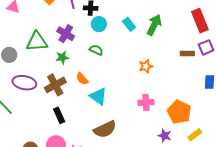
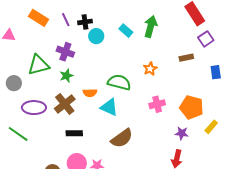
green semicircle: (96, 50) -> (119, 82), moved, size x1.6
brown rectangle: (187, 54) -> (186, 58), moved
orange semicircle: (82, 79) -> (90, 93), turned -40
black rectangle: (59, 115) -> (74, 133), turned -56

